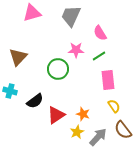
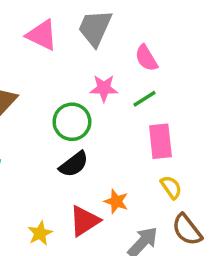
pink triangle: (32, 13) -> (42, 35), moved, turned 42
black semicircle: (35, 101) -> (74, 164), moved
red triangle: (56, 115) -> (84, 221), moved
yellow star: (77, 132) -> (40, 233), moved

